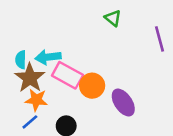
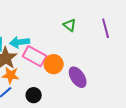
green triangle: (113, 18) -> (70, 25), moved

